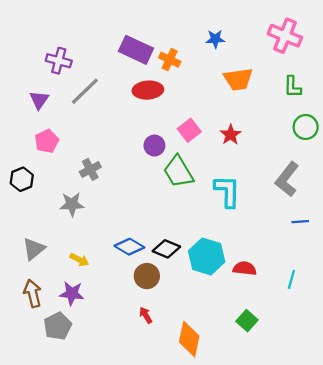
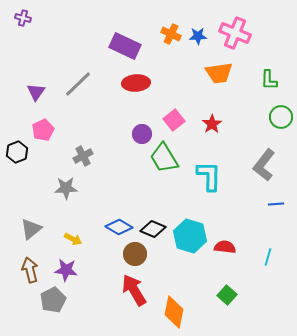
pink cross: (285, 36) -> (235, 33), moved
orange cross: (170, 60) -> (171, 34), moved
purple cross: (59, 61) -> (23, 18), moved, size x0.7
black hexagon: (22, 179) -> (17, 152), moved
red arrow: (146, 315) -> (134, 290), size x2.0

